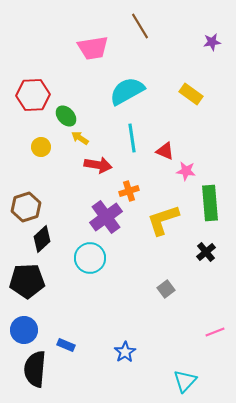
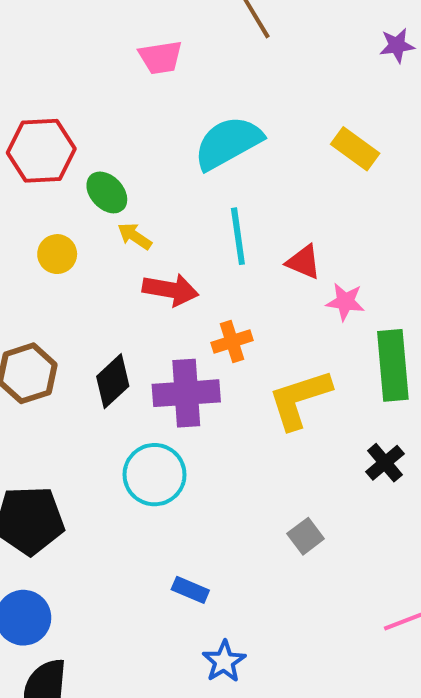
pink trapezoid: (93, 48) -> (160, 57), size x0.7
purple cross: (106, 217) -> (186, 393), turned 32
black diamond: (42, 239) -> (113, 381), moved
blue rectangle: (66, 345) -> (190, 590), moved

